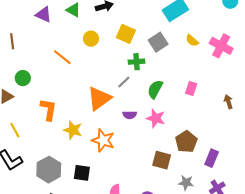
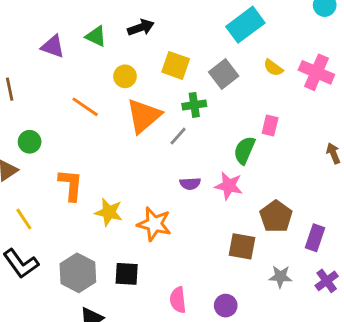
green semicircle: (155, 89) -> (244, 150), moved
pink rectangle: (191, 89) -> (270, 126), moved
orange triangle: (99, 98) -> (144, 116), moved

